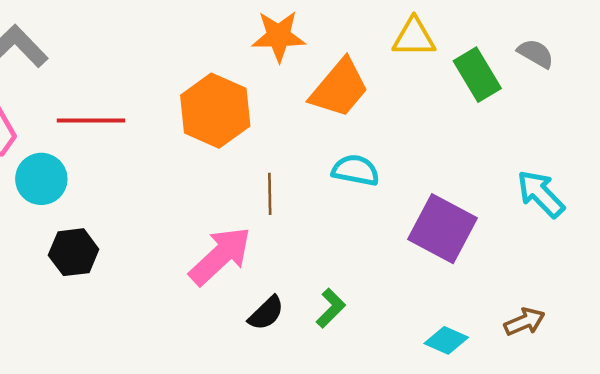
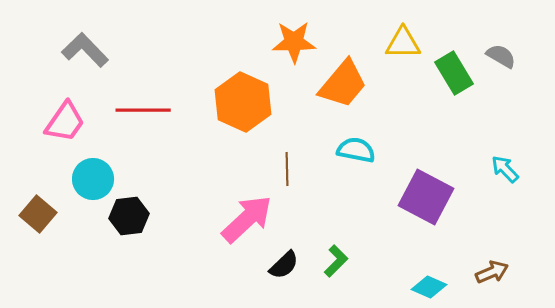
cyan circle: (41, 179) -> (93, 179), moved
cyan arrow: (541, 194) -> (505, 169), size x0.7

